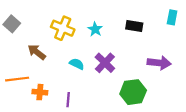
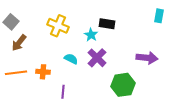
black rectangle: (134, 26) -> (107, 24), moved
cyan star: (95, 29) -> (91, 35), moved
brown arrow: (37, 52) -> (19, 43), moved, turned -90
orange cross: (40, 92) -> (43, 72), moved

